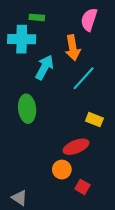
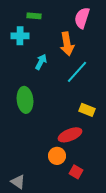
cyan cross: (22, 39) -> (20, 36), size x0.7
cyan arrow: (44, 67) -> (41, 62), size x0.7

